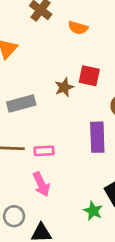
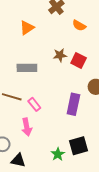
brown star: (64, 87) -> (60, 55), moved
pink rectangle: (44, 151) -> (34, 104), turned 40

